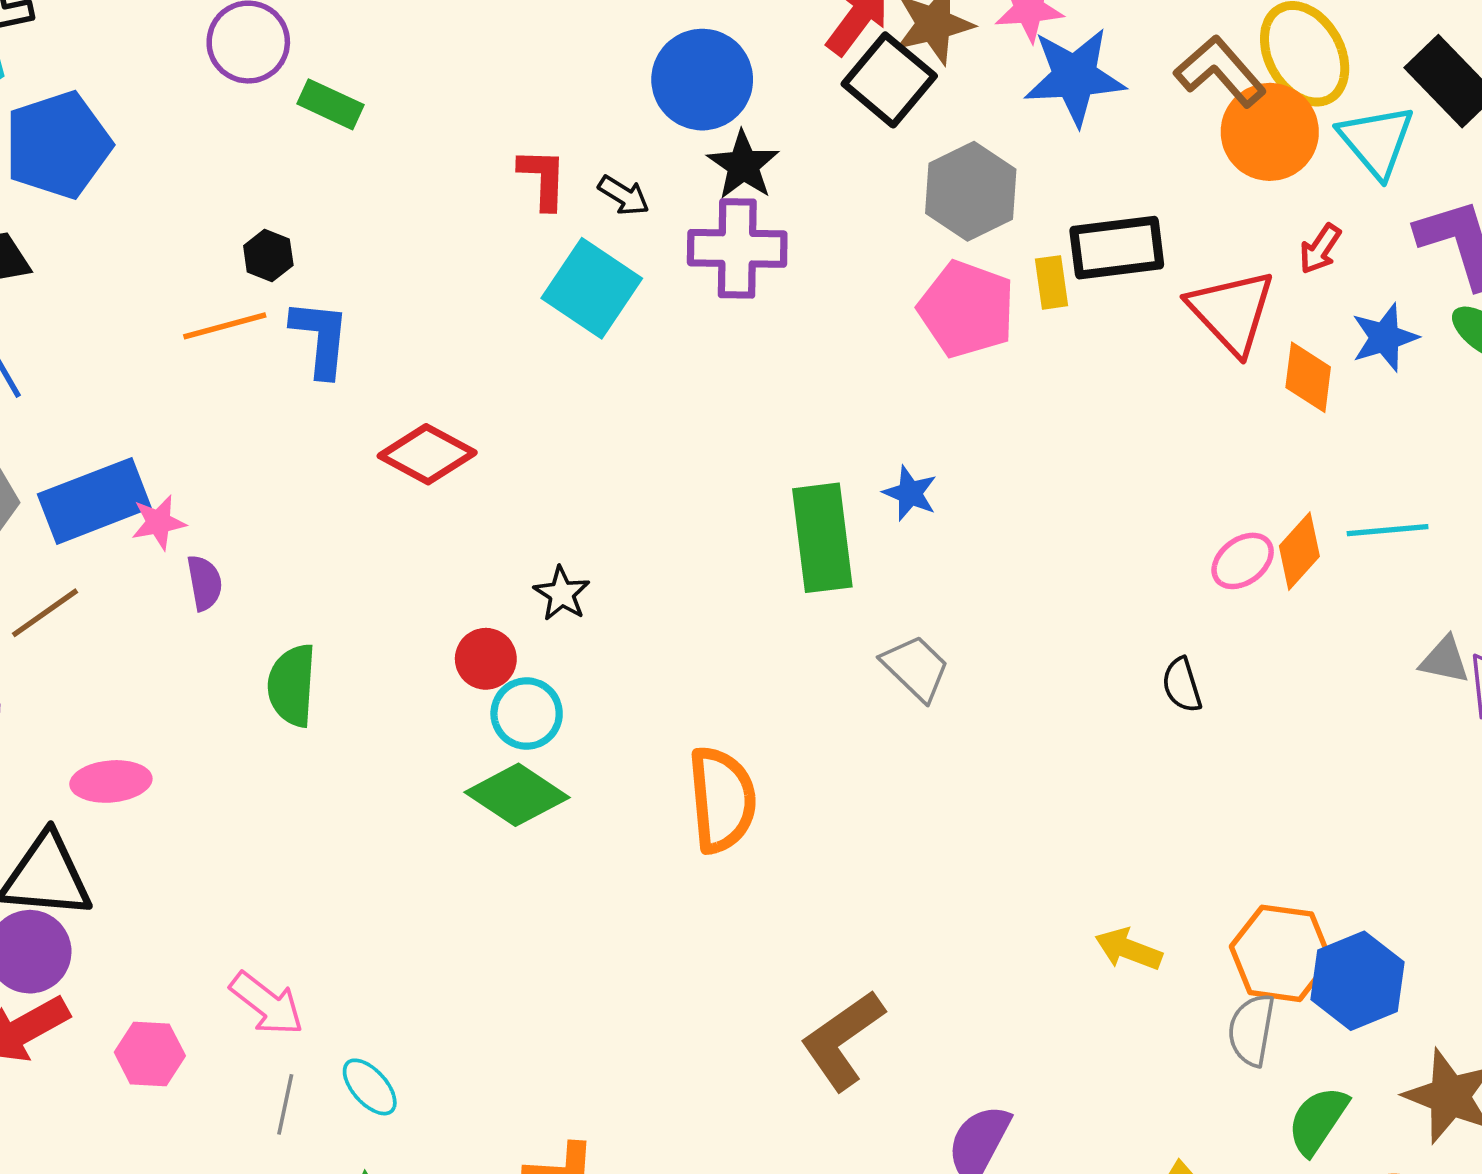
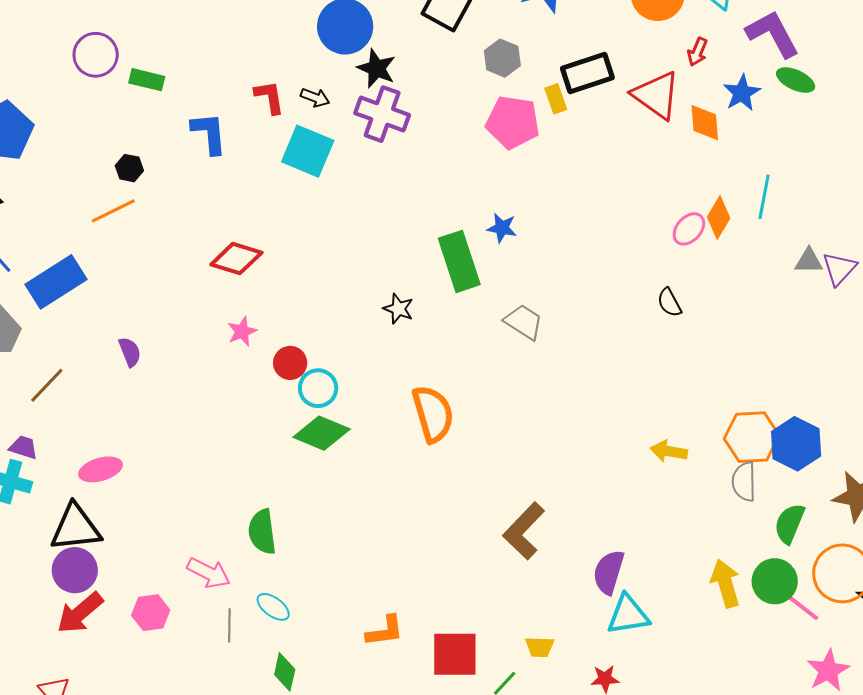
gray hexagon: (971, 191) -> (502, 58), size x0.7
purple cross: (737, 248) -> (382, 114), turned 30
blue L-shape: (320, 338) -> (209, 133), moved
blue rectangle: (94, 501) -> (56, 282), moved
pink star: (159, 522) -> (242, 332), moved
cyan line: (1388, 530) -> (764, 197), turned -63
black star: (562, 594) -> (398, 309), moved
green semicircle: (292, 685) -> (262, 532), moved

